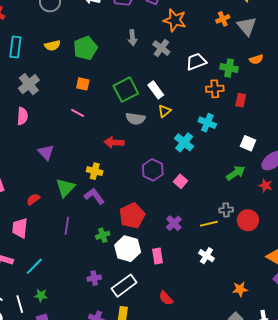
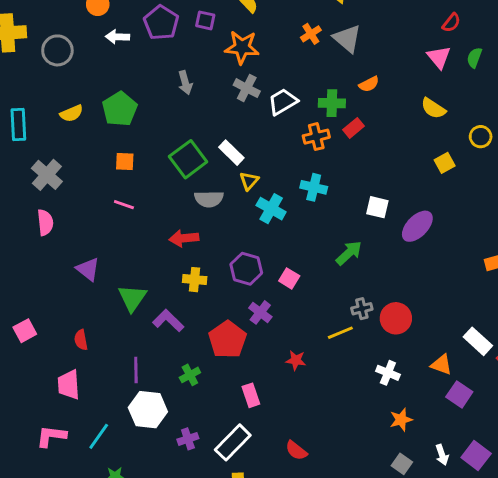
gray cross: (161, 48) -> (247, 88), moved
red rectangle: (241, 100) -> (353, 128), moved, turned 48
cyan cross: (184, 142) -> (271, 209), moved
yellow cross: (95, 171) -> (195, 280), moved
green arrow: (236, 173) -> (349, 253), moved
red star: (265, 185) -> (296, 360), moved
green triangle: (65, 188) -> (132, 298), moved
red semicircle: (33, 199) -> (81, 340), turned -56
purple cross: (174, 223) -> (260, 312), moved
white hexagon: (128, 249) -> (148, 410), moved
pink rectangle: (157, 256) -> (251, 395), moved
white cross: (206, 256) -> (388, 373), moved

